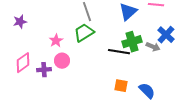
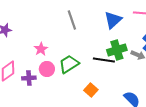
green trapezoid: (84, 33) -> (69, 64), moved
orange square: (121, 86) -> (91, 90), moved, turned 32

